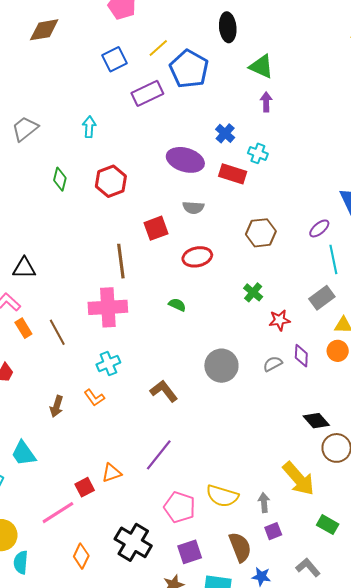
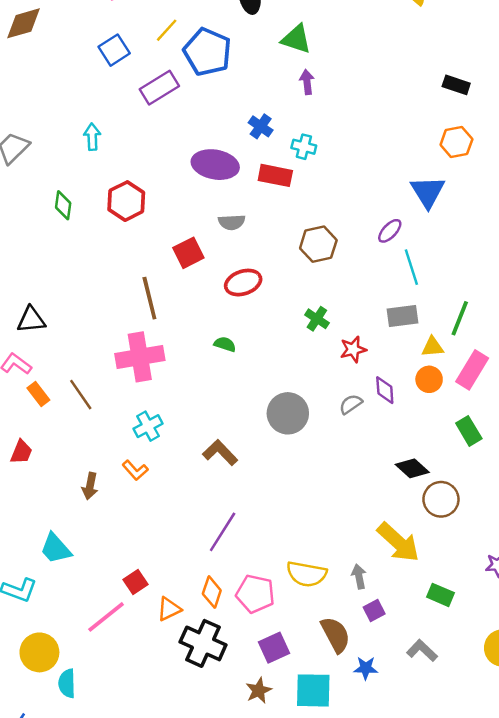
gray rectangle: (322, 298) -> (402, 316), turned 35
orange triangle: (112, 473) -> (169, 609), moved
orange diamond: (81, 556) -> (212, 592), moved

